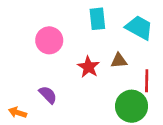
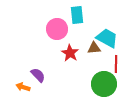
cyan trapezoid: (139, 28) -> (107, 38), moved
pink circle: (49, 40) -> (57, 29), moved
orange arrow: (18, 113) -> (23, 87), moved

